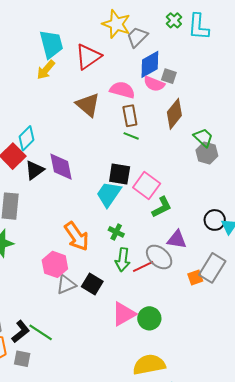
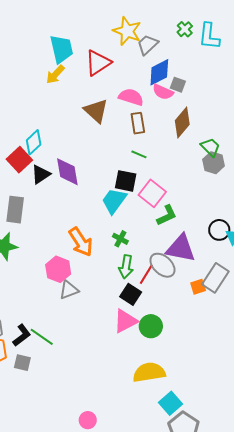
green line: (131, 136) -> (139, 154), moved
purple triangle: (177, 240) -> (181, 248), size x1.5
red line: (143, 267) -> (146, 274), turned -35
black square: (92, 284) -> (131, 294), moved

